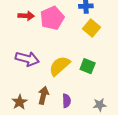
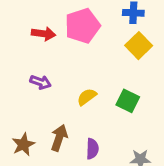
red arrow: (26, 16) -> (44, 34), moved
purple arrow: (27, 59) -> (41, 82), size x0.6
yellow semicircle: (60, 66) -> (87, 97), size x0.6

